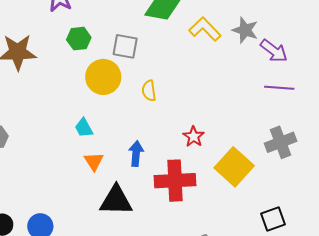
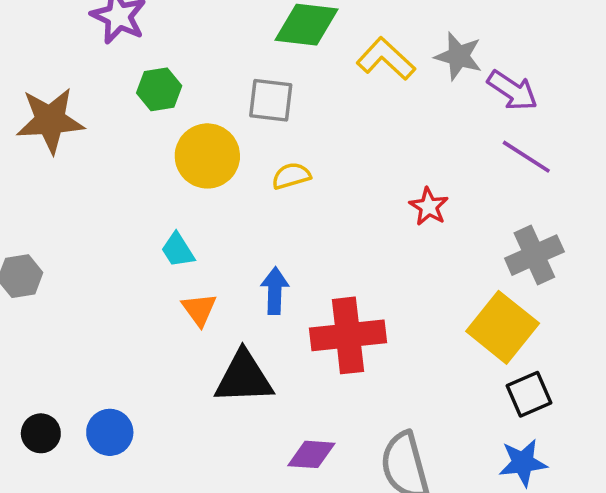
gray square: (125, 46) -> (271, 100), moved
purple line: (279, 88) -> (526, 157), turned 32
yellow semicircle: (149, 91) -> (291, 176), turned 85
red star: (194, 137) -> (429, 207), moved
yellow square: (234, 167) -> (503, 327), moved

